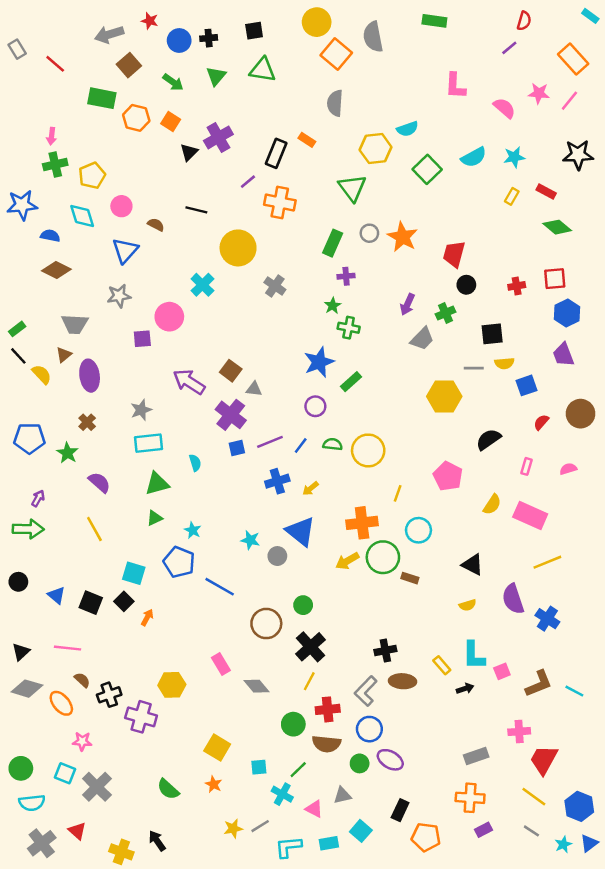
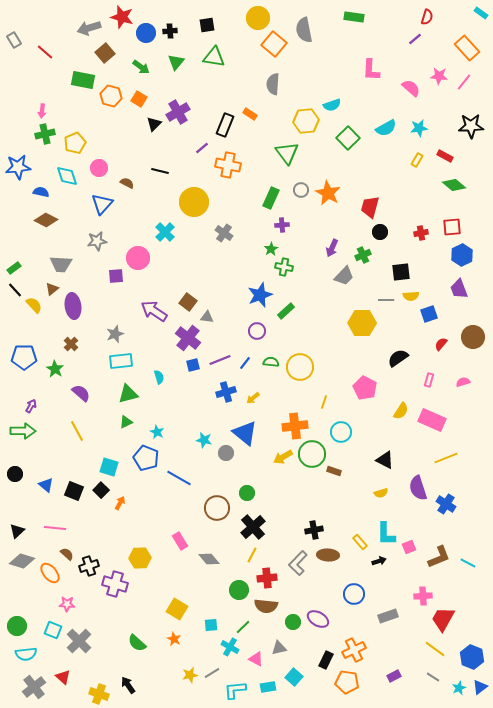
red star: (150, 21) -> (122, 17), size x1.6
blue circle: (369, 729) -> (354, 594), moved
orange cross: (470, 798) -> (354, 650), moved, turned -30

